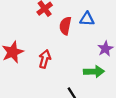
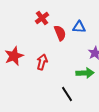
red semicircle: (65, 26) -> (60, 33), turned 147

